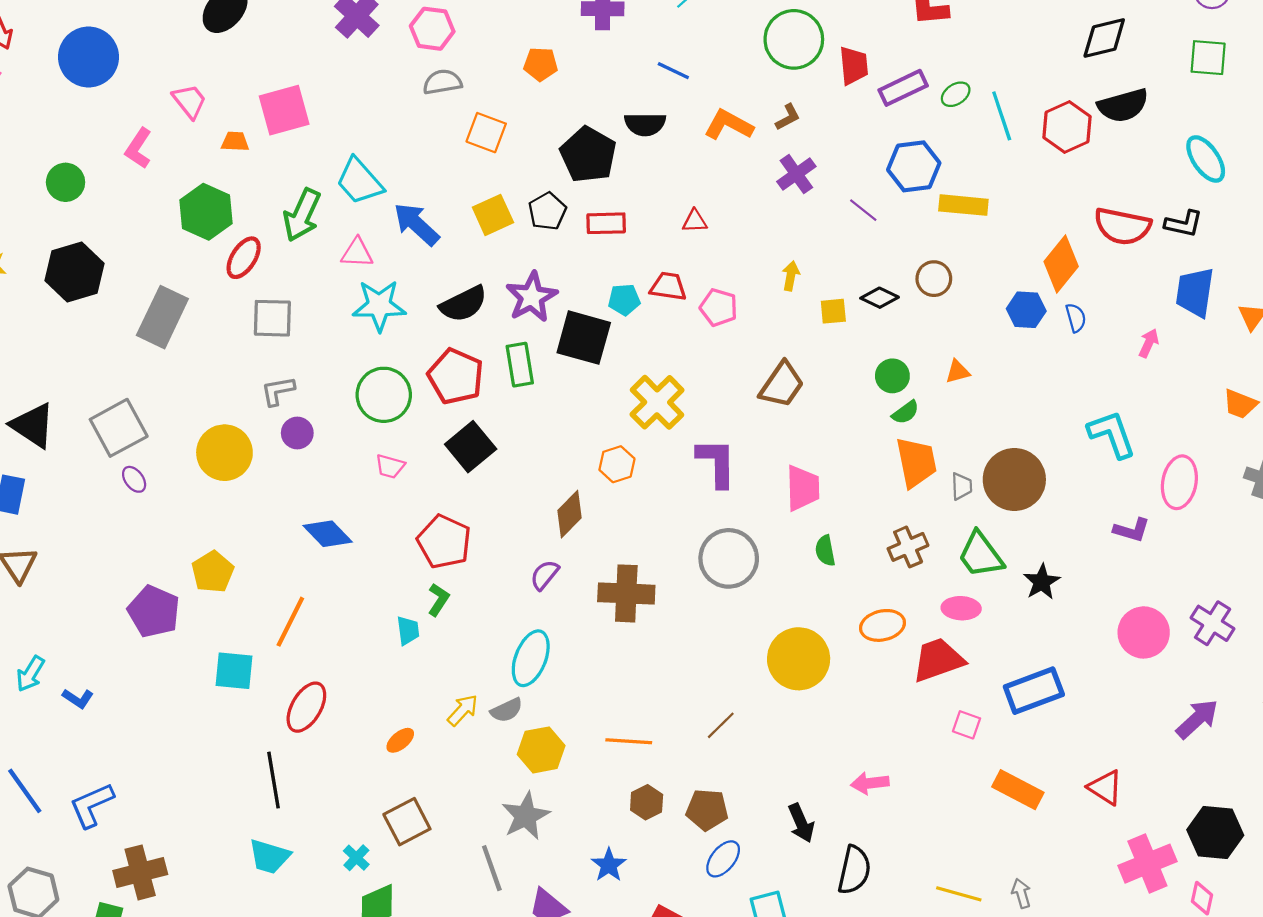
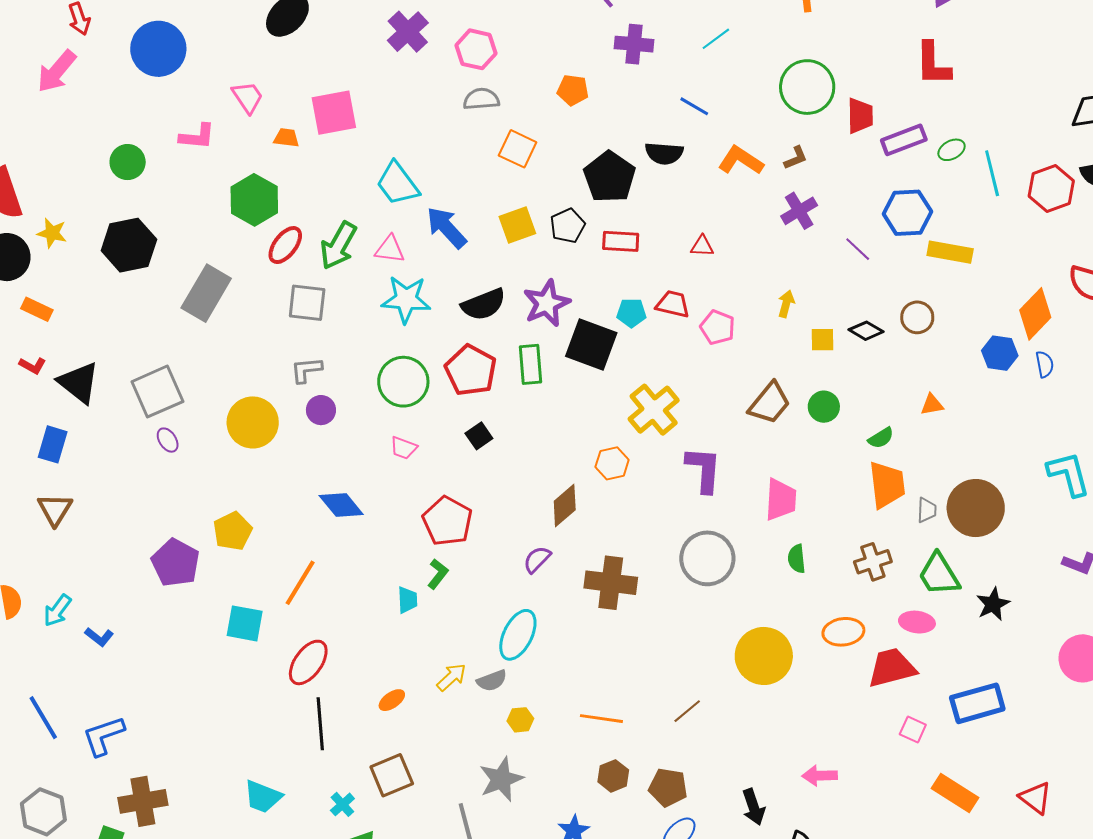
pink L-shape: (138, 148) -> (197, 136), turned -123
green arrow: (302, 215) -> (338, 246), moved
green circle: (892, 376) -> (824, 407), moved
black square: (471, 447) -> (479, 436), size x0.6
yellow hexagon: (541, 750) -> (520, 720), size x0.6
black line: (273, 780) -> (320, 724), moved

